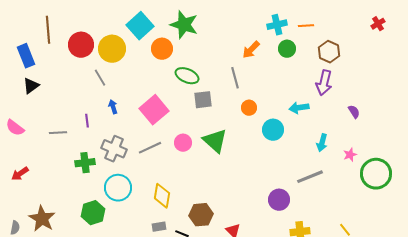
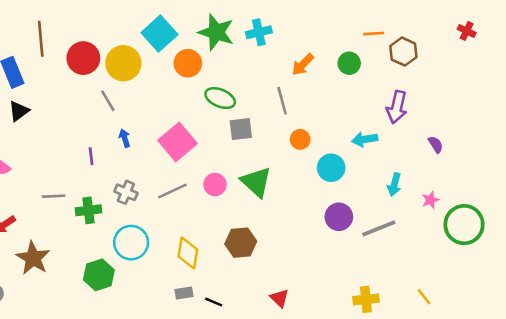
red cross: (378, 24) -> (467, 31), turned -32
cyan cross: (277, 25) -> (259, 32), moved
brown hexagon: (329, 52) -> (403, 52), moved
gray line: (58, 133) -> (54, 196), moved
gray cross: (114, 149) -> (126, 192), size x0.7
purple circle: (279, 200) -> (339, 217), moved
brown hexagon: (201, 215) -> (241, 243), moved
brown star: (42, 219) -> (33, 258), moved

